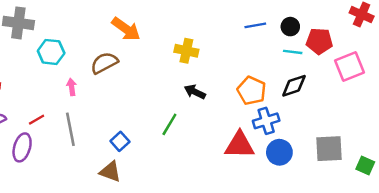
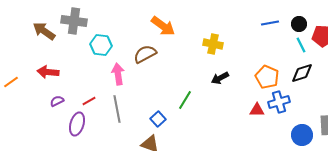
cyan line: (293, 52) -> (301, 45), turned 56
pink arrow: (72, 87) -> (118, 74), size x1.5
black arrow: (195, 92) -> (220, 78), turned -54
green line: (169, 124) -> (185, 100), moved
red triangle: (240, 145) -> (257, 110), moved, size x0.6
blue circle: (279, 152) -> (302, 135), moved

